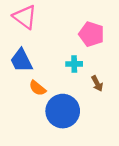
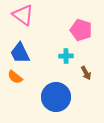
orange semicircle: (37, 88) -> (15, 77), moved

